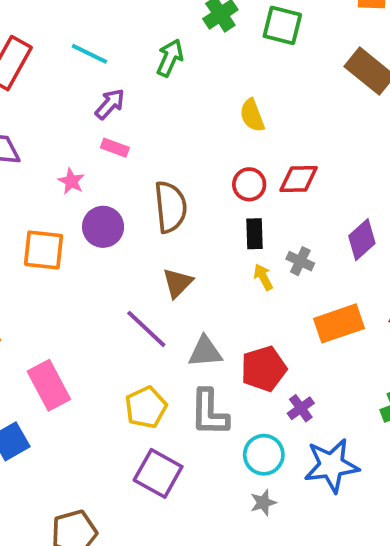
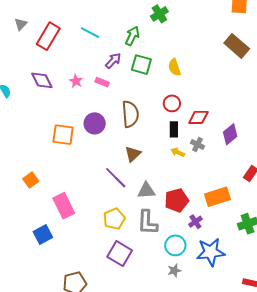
green square: (282, 25) -> (141, 65), moved
purple arrow: (110, 104) -> (113, 61), moved
red diamond: (299, 179) -> (198, 117), moved
pink star: (71, 181) -> (76, 81), moved
yellow arrow: (263, 277) -> (178, 152), turned -40
orange rectangle: (339, 323) -> (218, 197), moved

